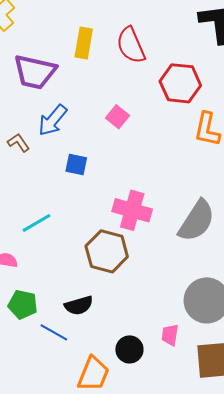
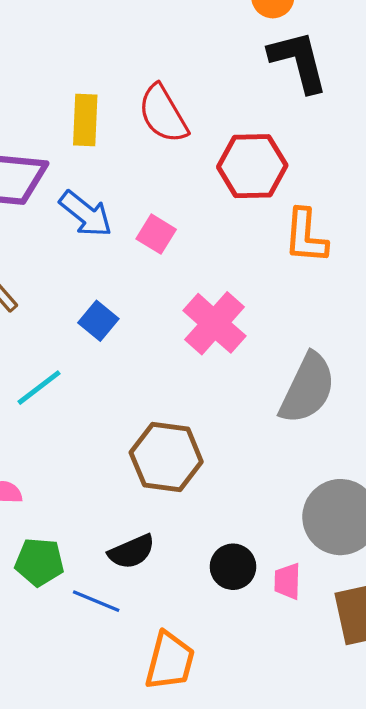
blue arrow: (53, 120) -> (86, 214), moved, turned -84
blue square: (76, 164) -> (98, 321), turned 35
pink cross: (132, 210) -> (214, 323), moved, turned 33
cyan line: (37, 223) -> (39, 388), moved
black circle: (129, 349) -> (233, 567), moved

